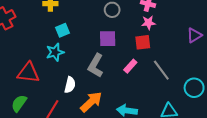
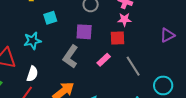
cyan square: (62, 30) -> (50, 18), moved
white semicircle: (70, 85) -> (32, 74), moved

